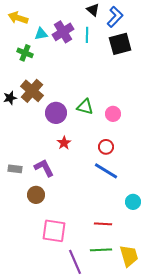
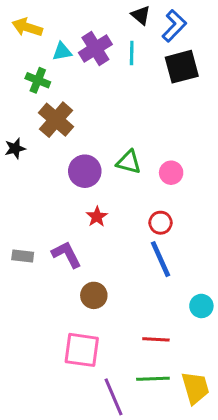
brown cross: (32, 91) -> (56, 120), moved
blue line: (106, 171) -> (161, 259), turned 35
brown circle: (36, 195) -> (94, 295), moved

